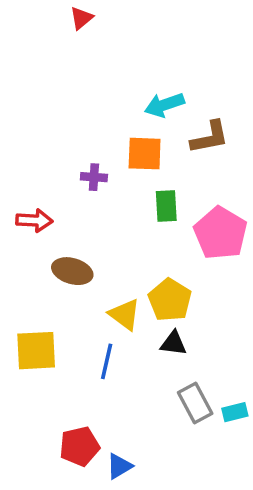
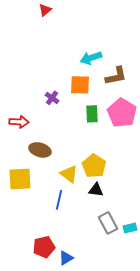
purple cross: (94, 177) -> (52, 98), turned 32
pink pentagon: (220, 233) -> (122, 113), moved
yellow square: (36, 351) -> (20, 179), moved

